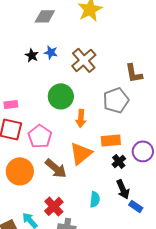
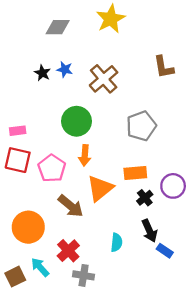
brown L-shape: (134, 73) -> (164, 67), moved
orange arrow: (81, 118) -> (85, 155), moved
orange circle: (20, 171) -> (28, 227), moved

